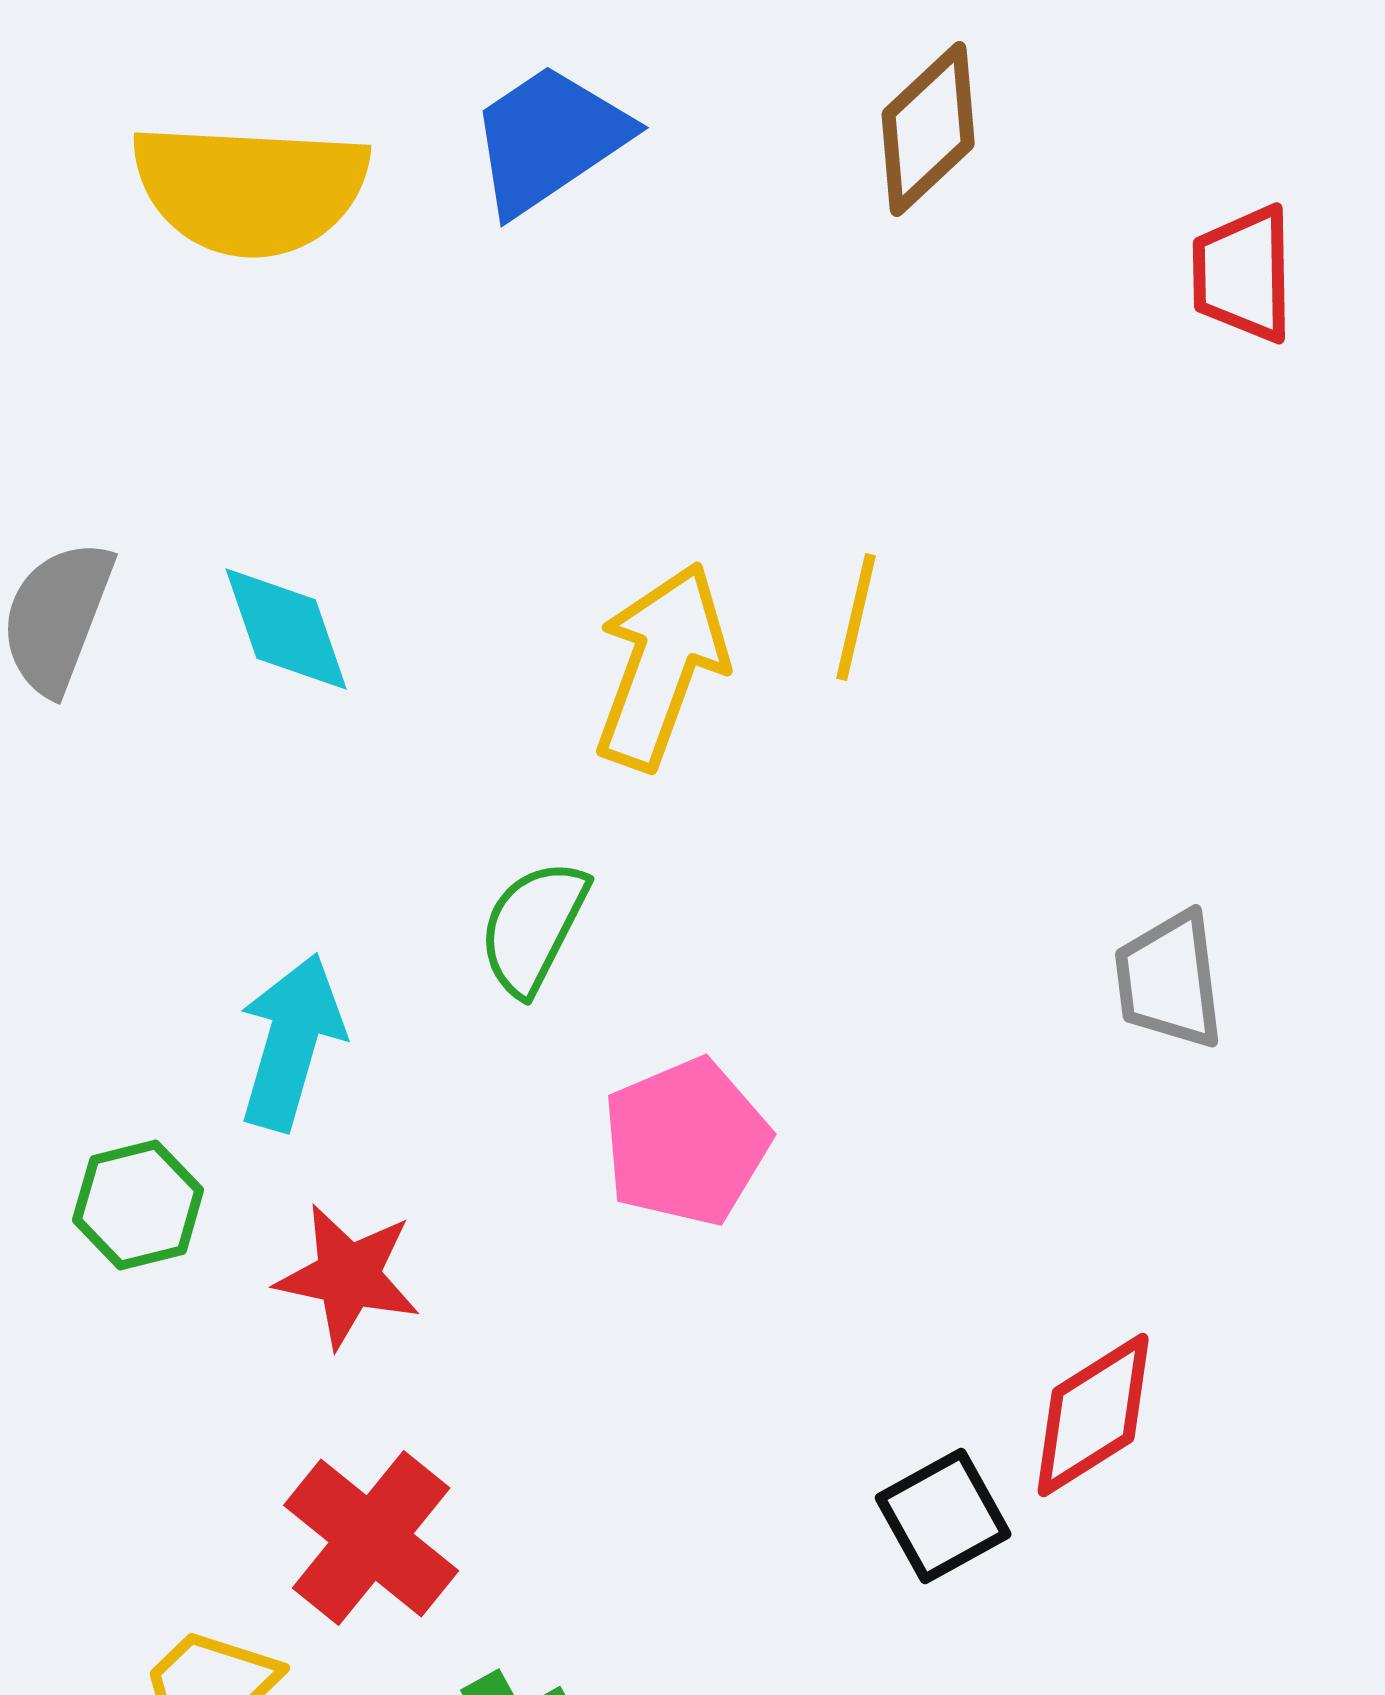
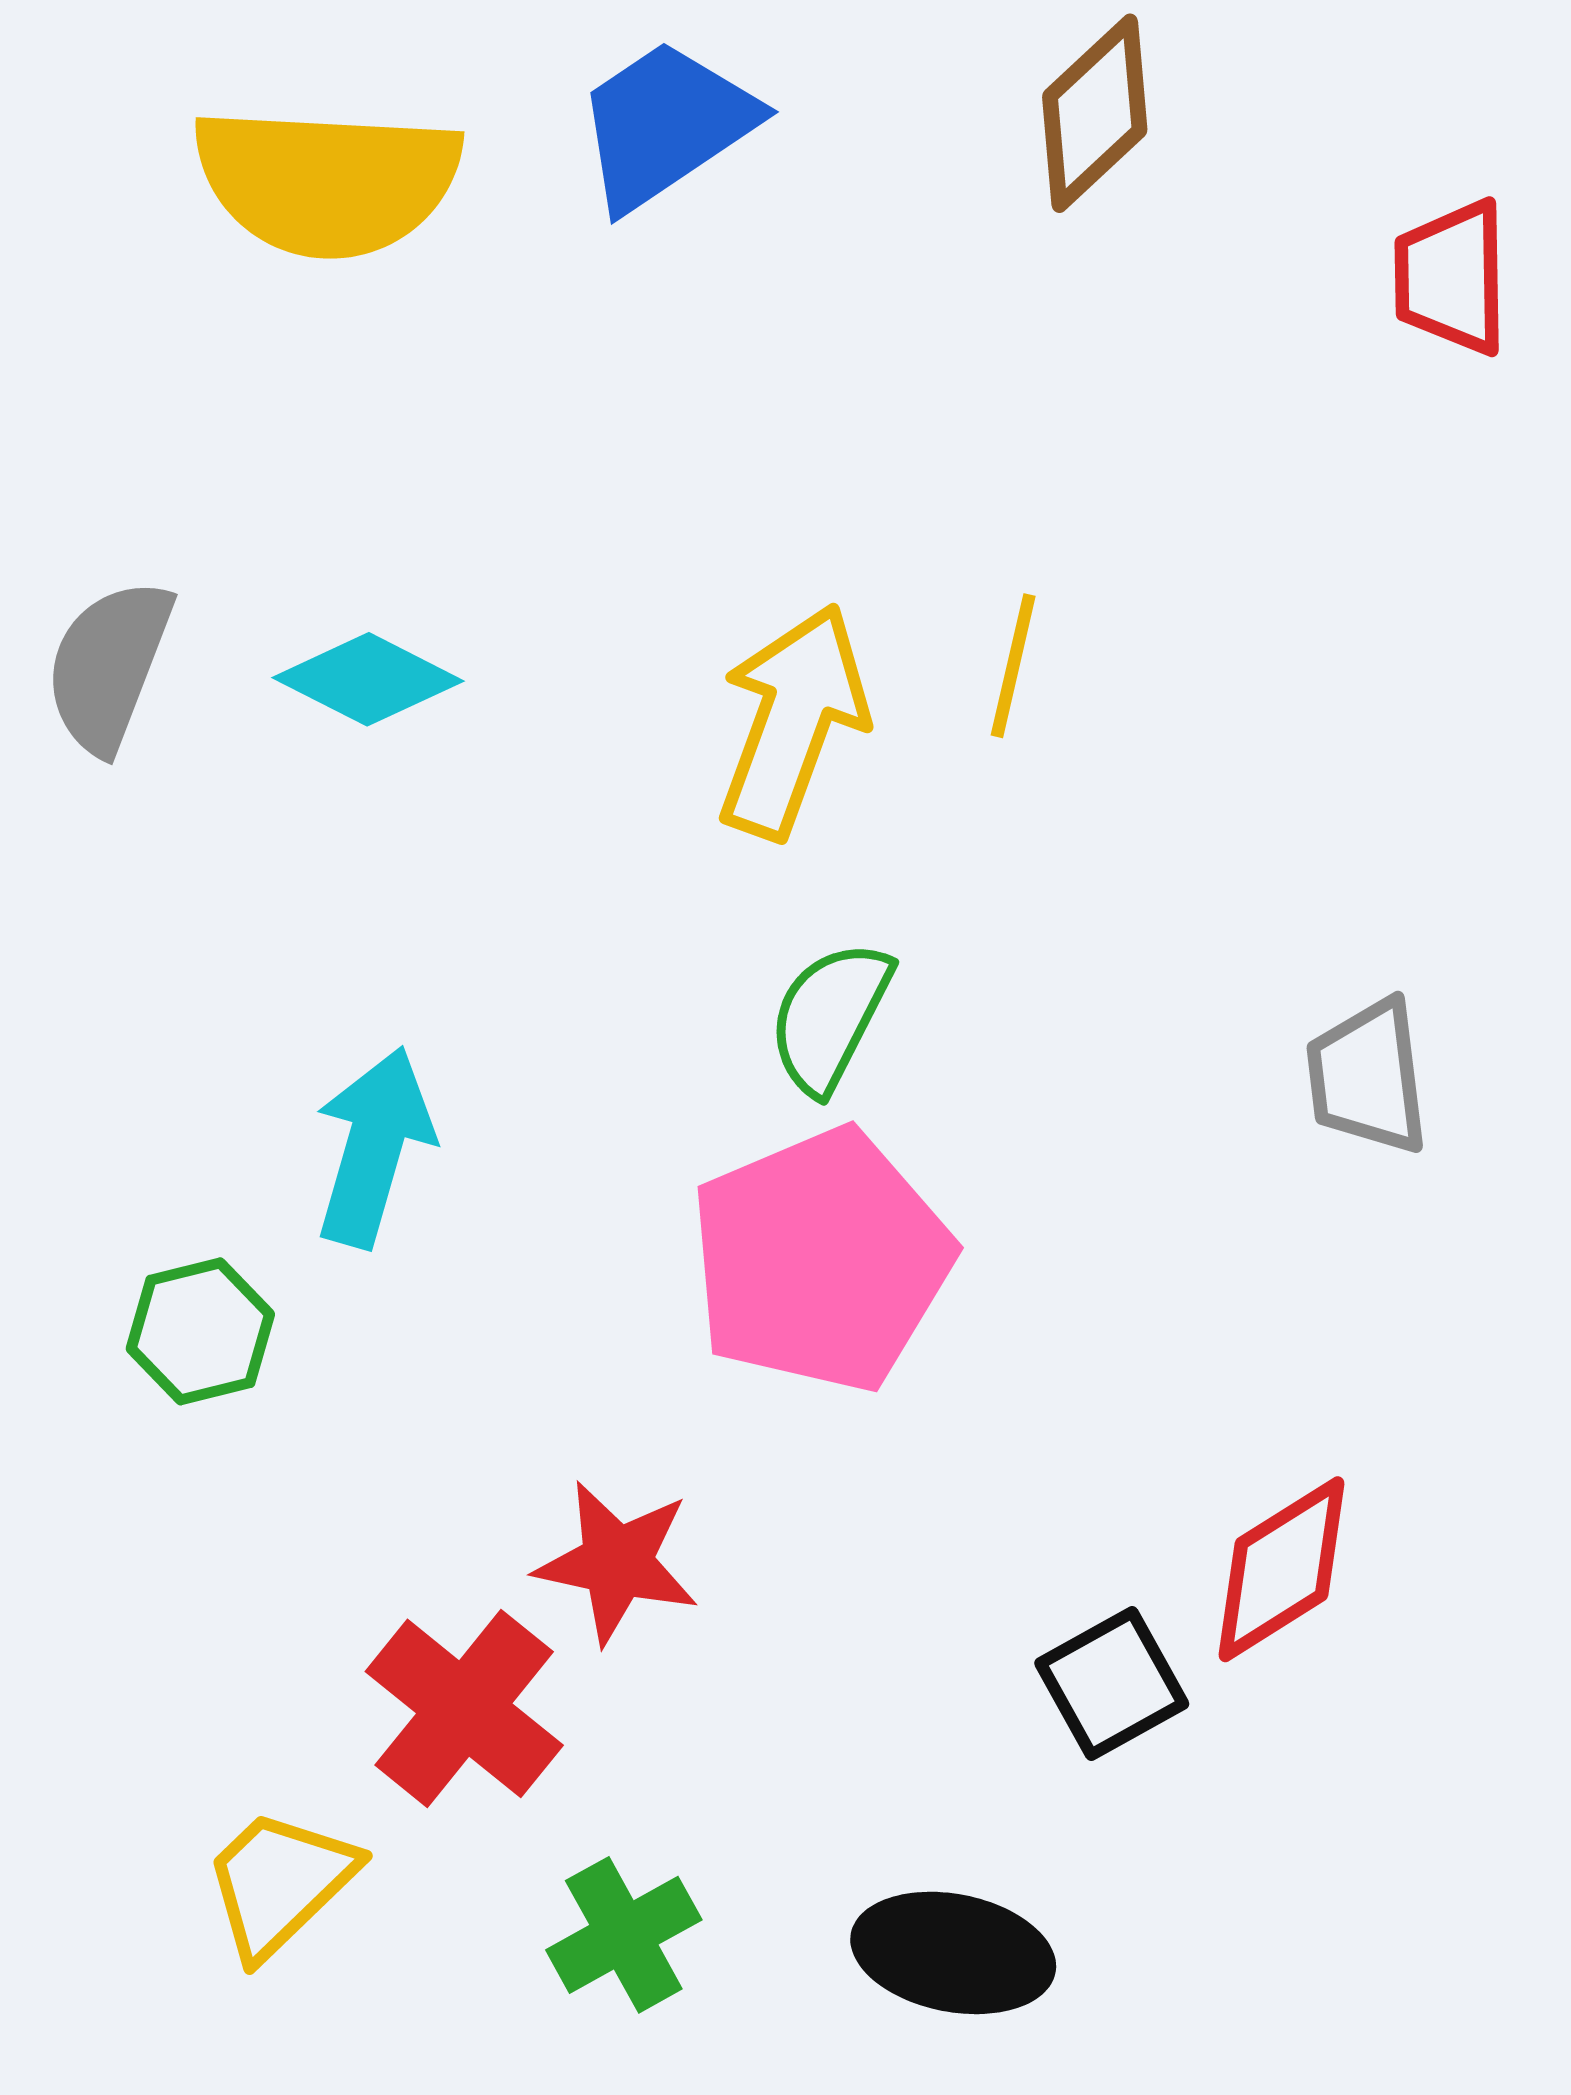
cyan diamond: (286, 629) -> (368, 679), turned -44
green semicircle: (533, 927) -> (830, 1017), moved
pink pentagon: (686, 1142) -> (821, 1260), size x1.4
red star: (348, 1276) -> (617, 1562), moved

